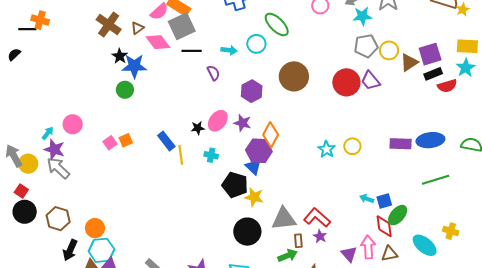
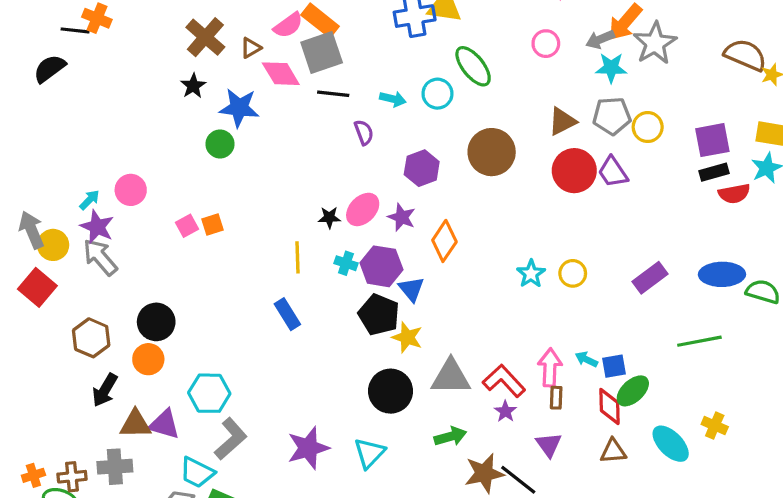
black semicircle: (14, 54) -> (50, 69), size x1.5
black star: (120, 56) -> (193, 86), moved
brown triangle: (409, 62) -> (562, 121), moved
blue ellipse: (430, 140) -> (722, 274), moved
blue rectangle: (166, 141) -> (287, 314), moved
purple rectangle: (401, 144) -> (650, 278), turned -45
purple hexagon: (259, 151) -> (381, 266), moved
red square: (21, 191) -> (37, 287), size x1.6
black circle: (25, 212) -> (156, 322), moved
brown rectangle: (298, 241) -> (556, 398), moved
pink arrow: (368, 247) -> (550, 368), moved
cyan hexagon: (101, 250) -> (209, 393), moved

